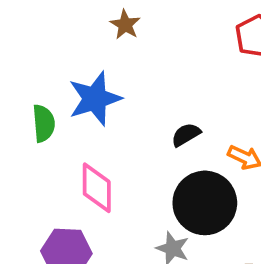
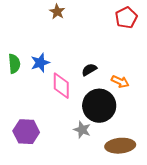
blue star: (95, 99) -> (40, 63), moved, size x0.7
pink diamond: (97, 188) -> (61, 86), moved

